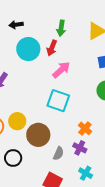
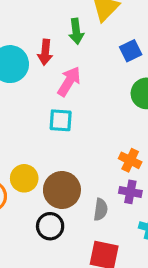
green arrow: (61, 28) -> (76, 31), moved
cyan square: (58, 101) -> (61, 120), moved, size x0.7
black circle: (13, 158) -> (50, 226), moved

